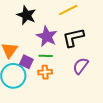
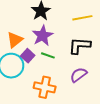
purple star: (47, 36) -> (43, 36), moved
orange cross: (45, 72) -> (45, 87), moved, size x1.5

